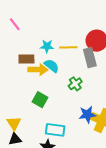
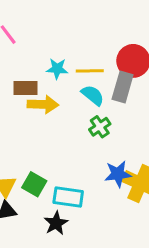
gray rectangle: (90, 58) -> (123, 87), turned 30
cyan semicircle: (52, 66) -> (93, 95), moved
green square: (40, 100) -> (34, 184), moved

